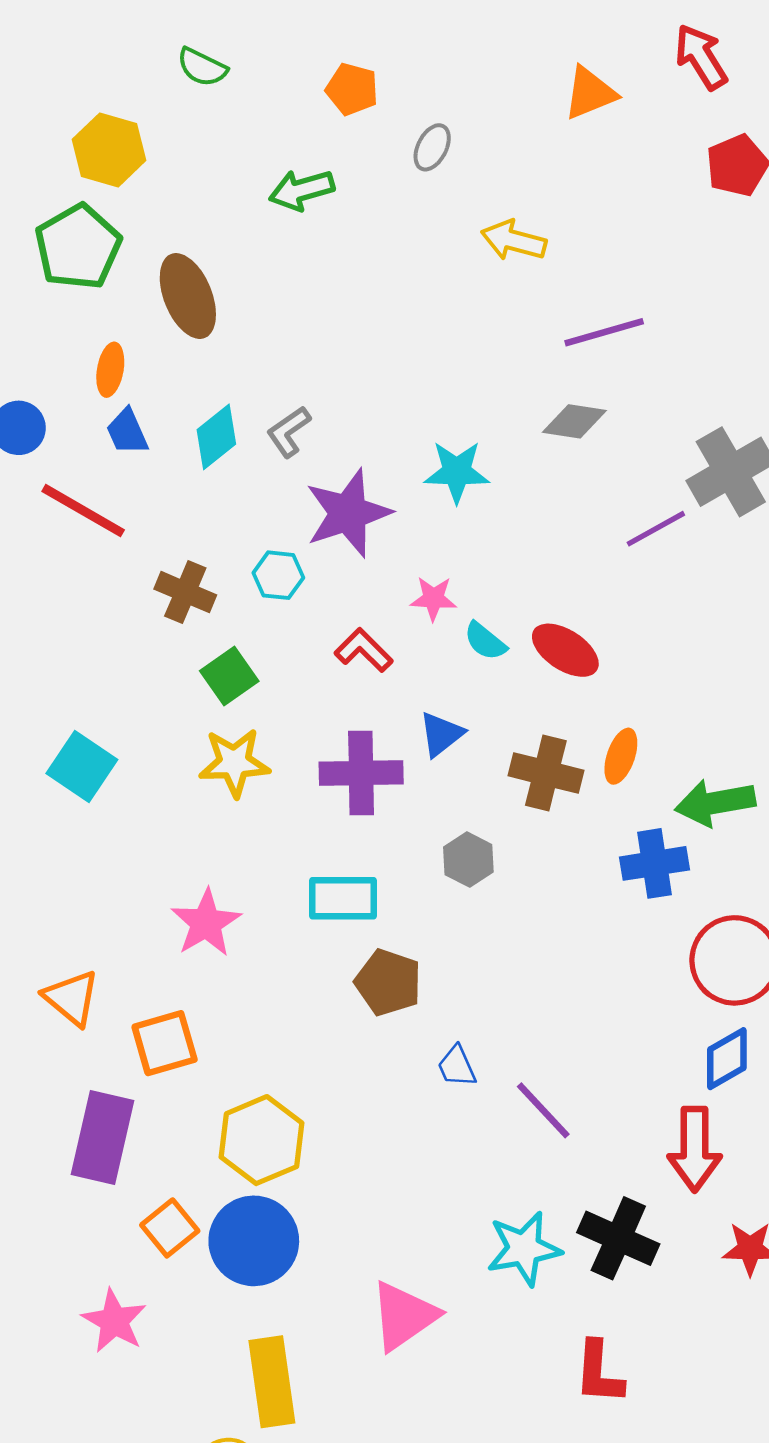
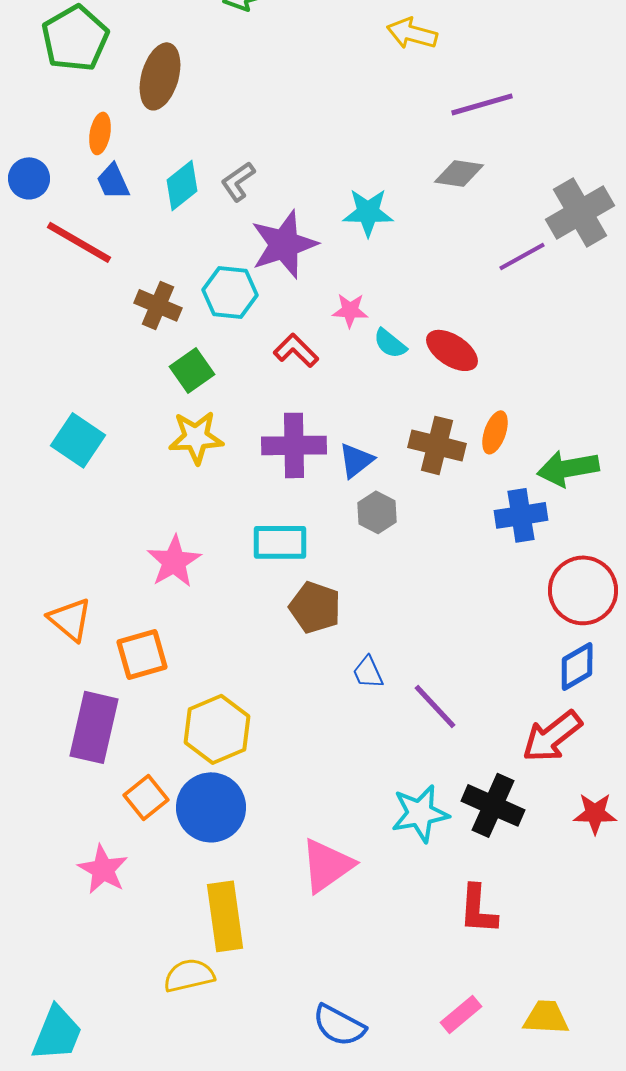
brown ellipse: (188, 296) -> (160, 76), turned 38
cyan hexagon: (278, 575) -> (230, 292), size x1.4
blue triangle: (441, 734) -> (356, 460), moved
red arrow: (695, 1149) -> (552, 736), turned 52

